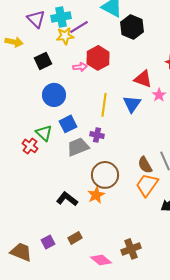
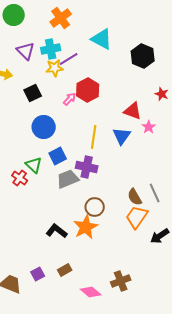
black hexagon: (132, 27) -> (143, 56), moved
pink arrow: (80, 67) -> (70, 99), turned -40
purple cross: (97, 135) -> (87, 167), size x1.5
brown circle: (105, 175) -> (95, 207), size x0.7
orange star: (96, 195) -> (86, 227), size x1.4

